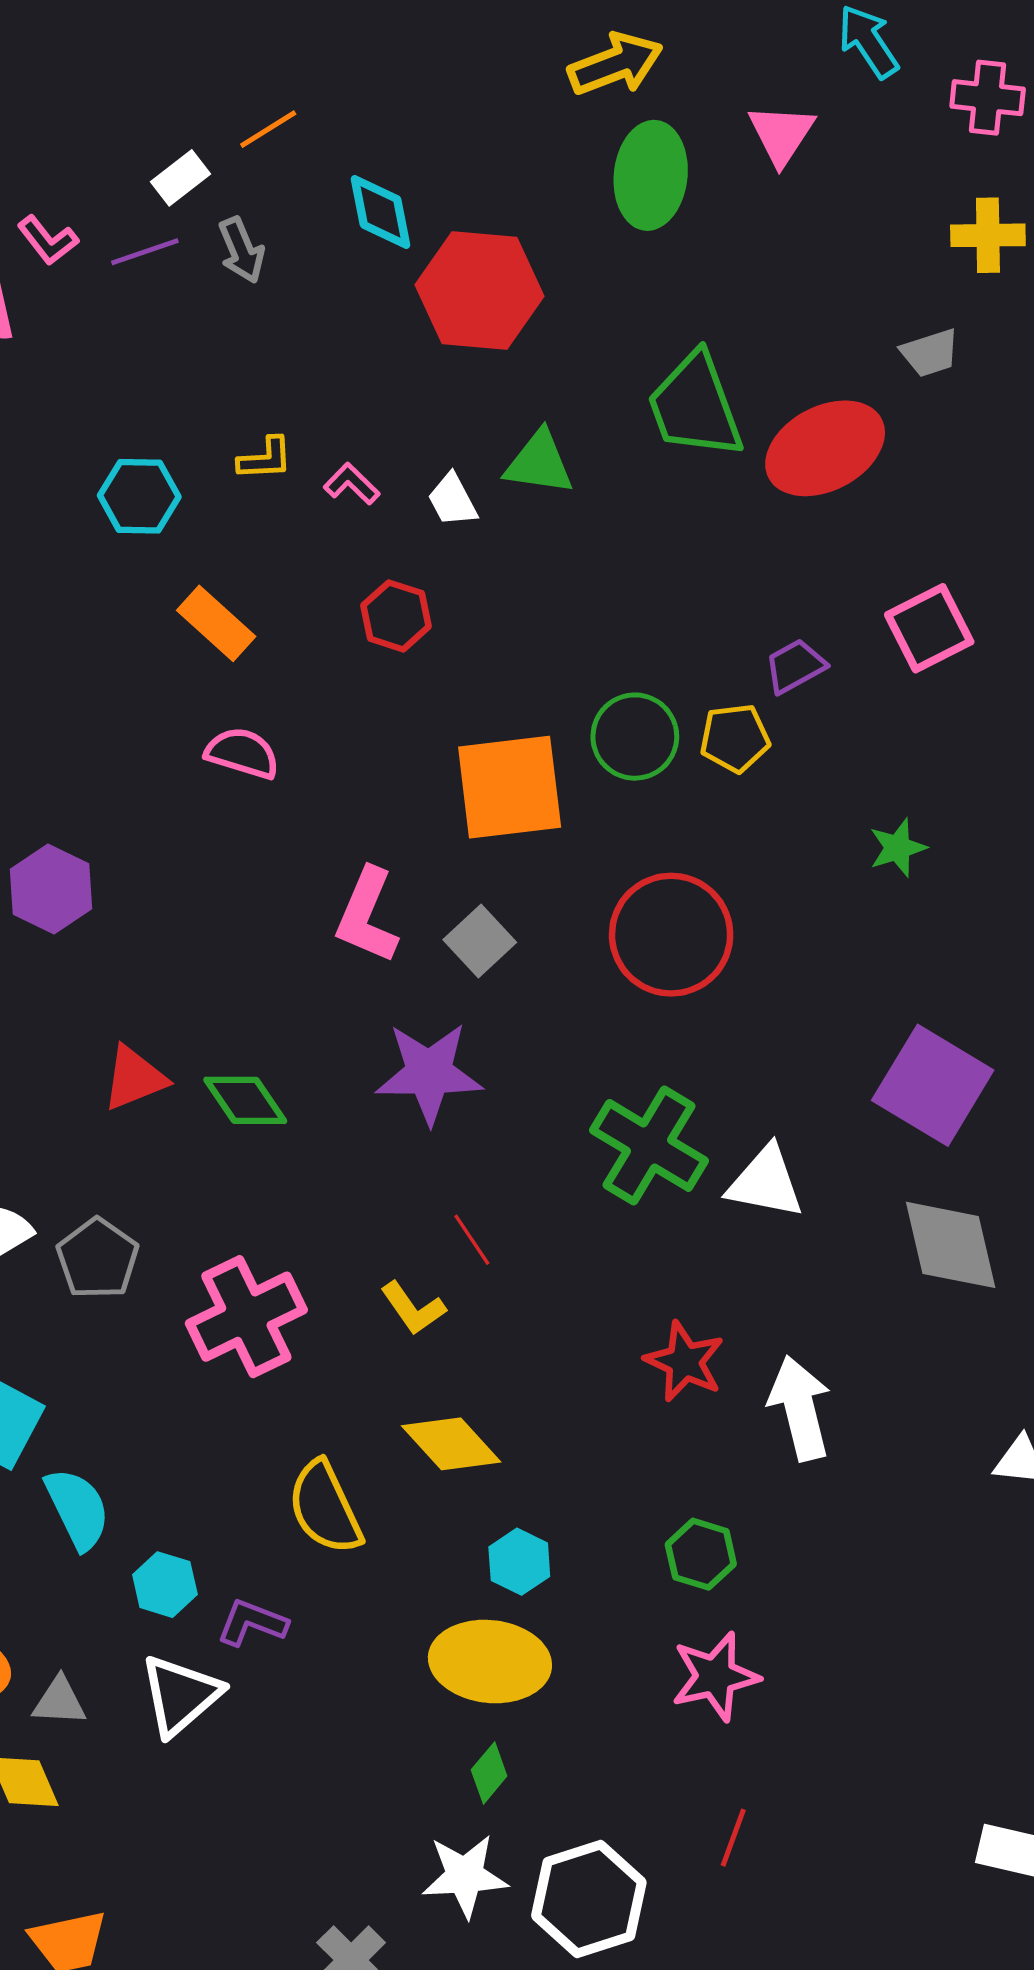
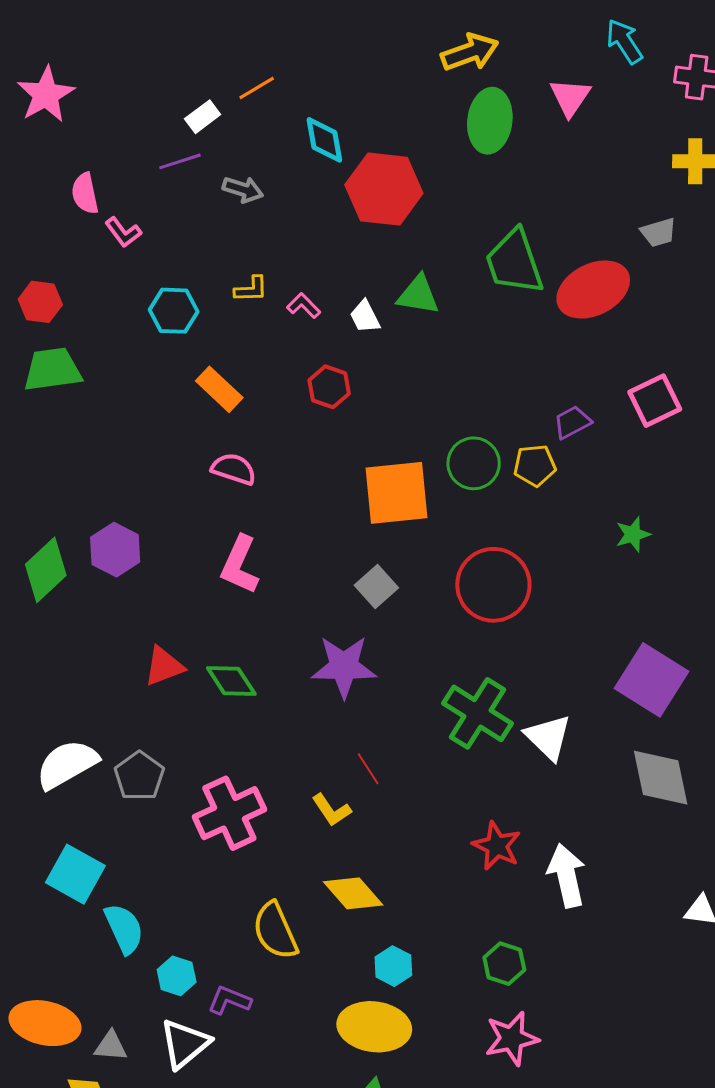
pink L-shape: (48, 240) -> (123, 232), moved
gray arrow: (242, 250) -> (243, 189), moved, turned -51
pink L-shape: (367, 916) -> (240, 565), moved
white triangle: (766, 1182) -> (548, 737), turned 32

